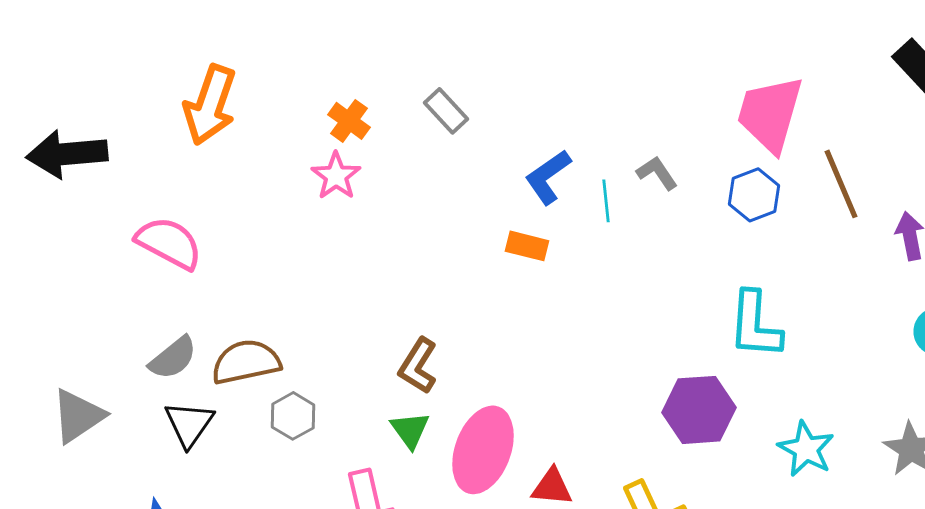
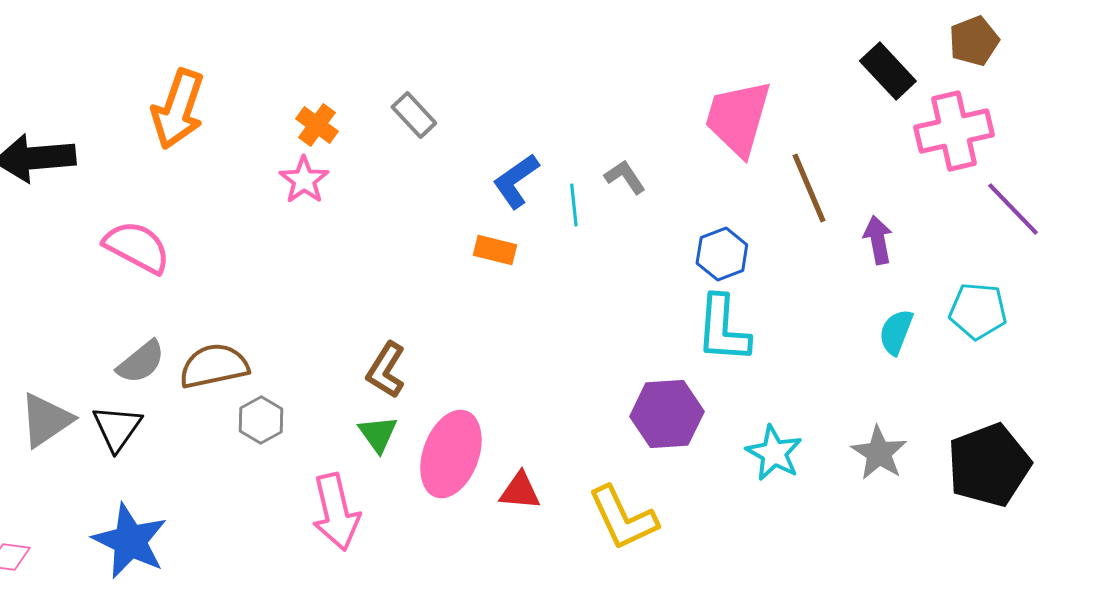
blue hexagon: (754, 195) -> (722, 254), moved
black triangle: (189, 424) -> (117, 428), moved

